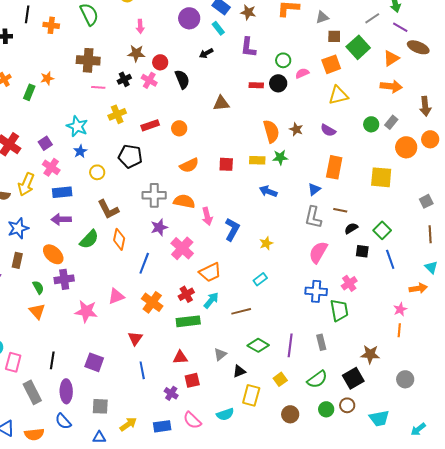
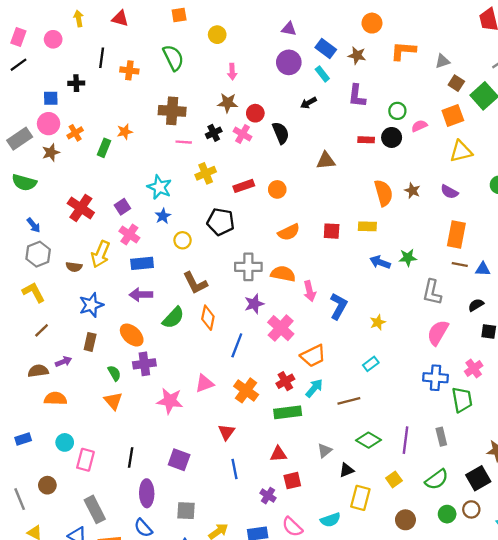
brown square: (334, 36) -> (456, 83), turned 32
green star: (280, 157) -> (408, 258), moved
blue triangle: (314, 189) -> (483, 269), moved, turned 40
brown line: (340, 210) -> (460, 265), moved
gray rectangle: (32, 392) -> (95, 509), moved

